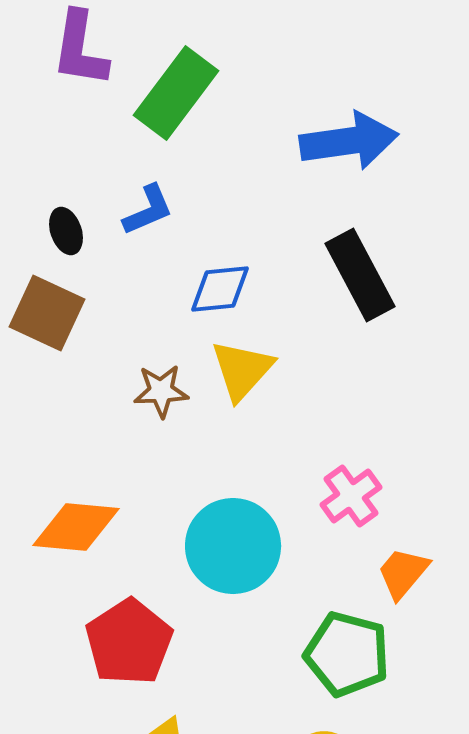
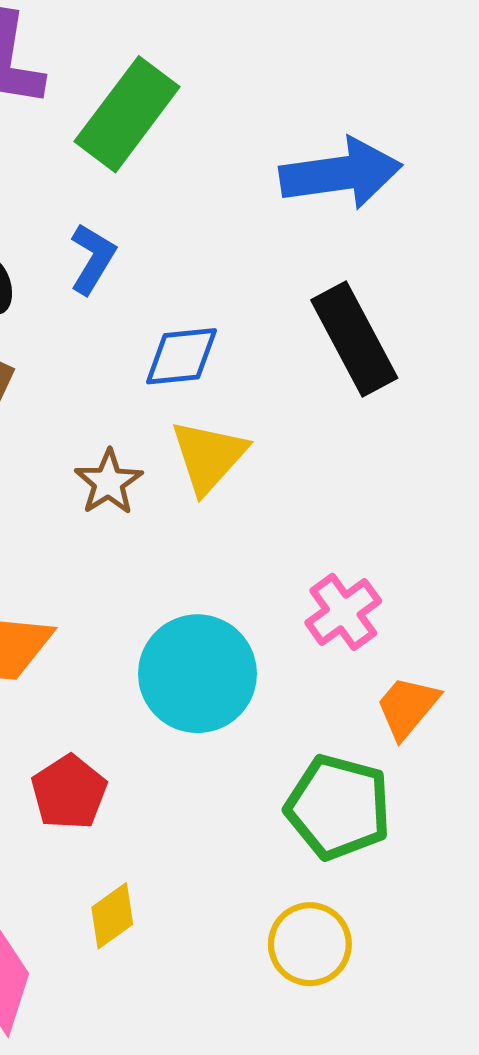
blue L-shape: (148, 210) -> (92, 259), turned -36
brown star: (161, 391) -> (109, 482), turned -30
red pentagon: (129, 642) -> (69, 792), size x0.7

